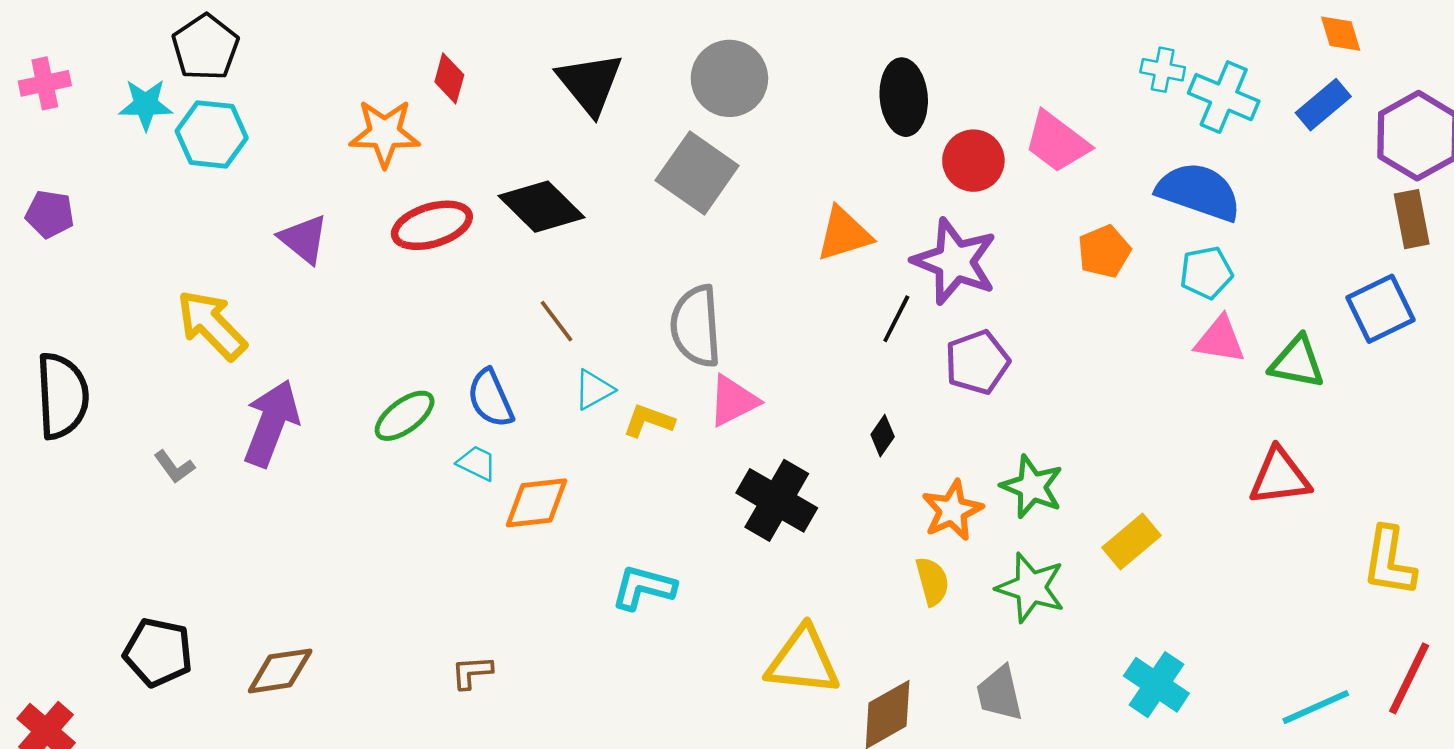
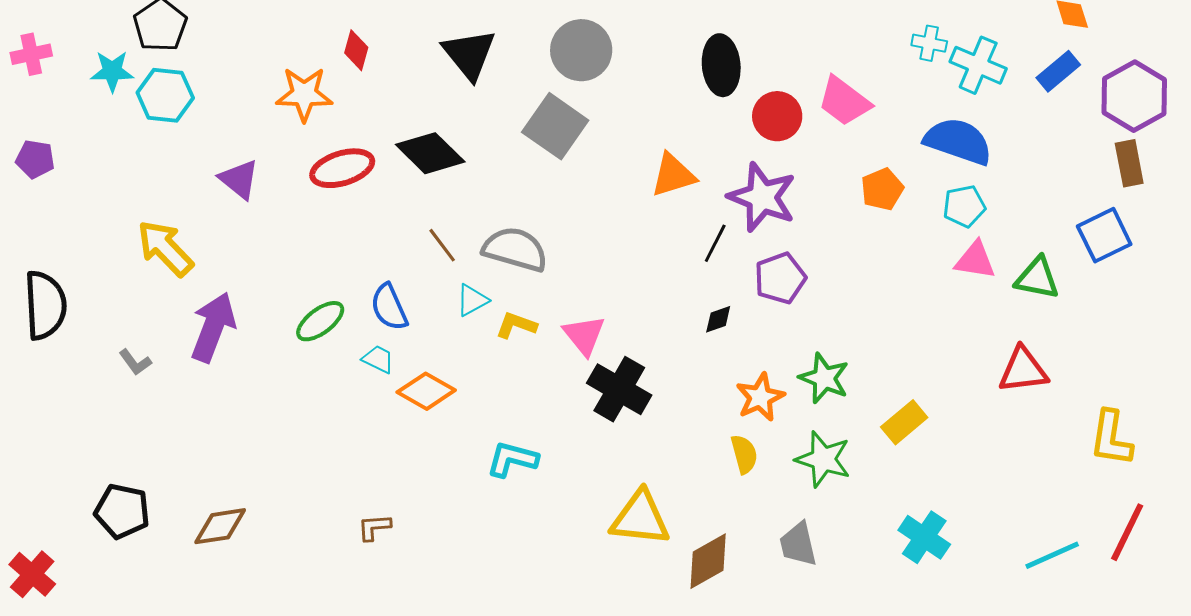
gray semicircle: (696, 326) -> (515, 249), moved, turned 110
pink triangle: (733, 401) -> (584, 335), moved, turned -42
black diamond: (883, 436) -> (718, 319), moved, turned 36
orange diamond: (537, 503) -> (426, 391), turned 36

